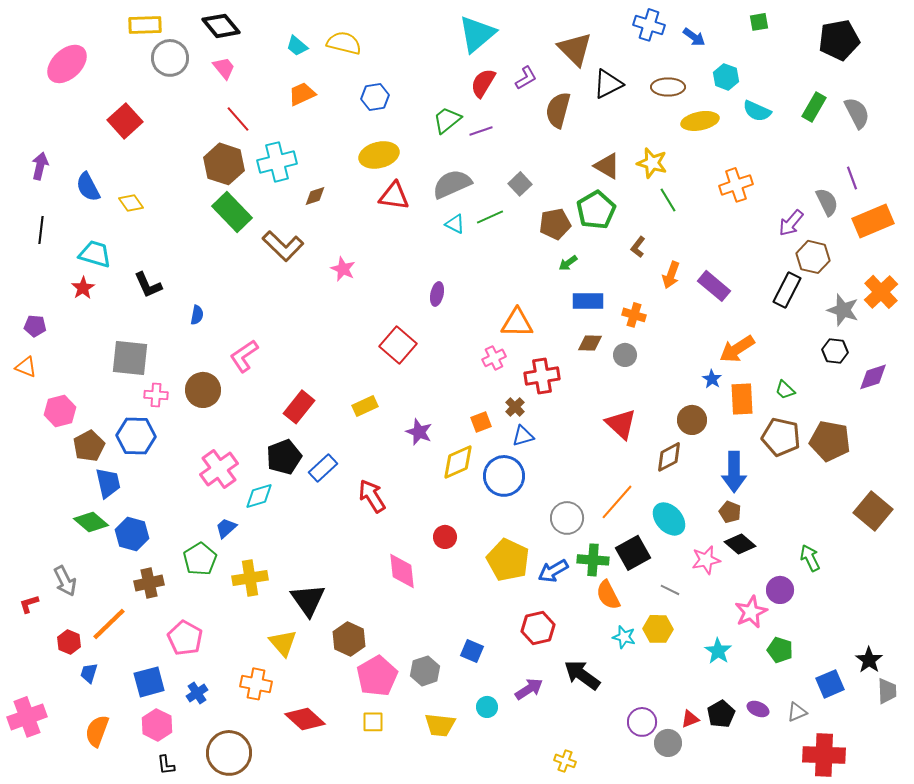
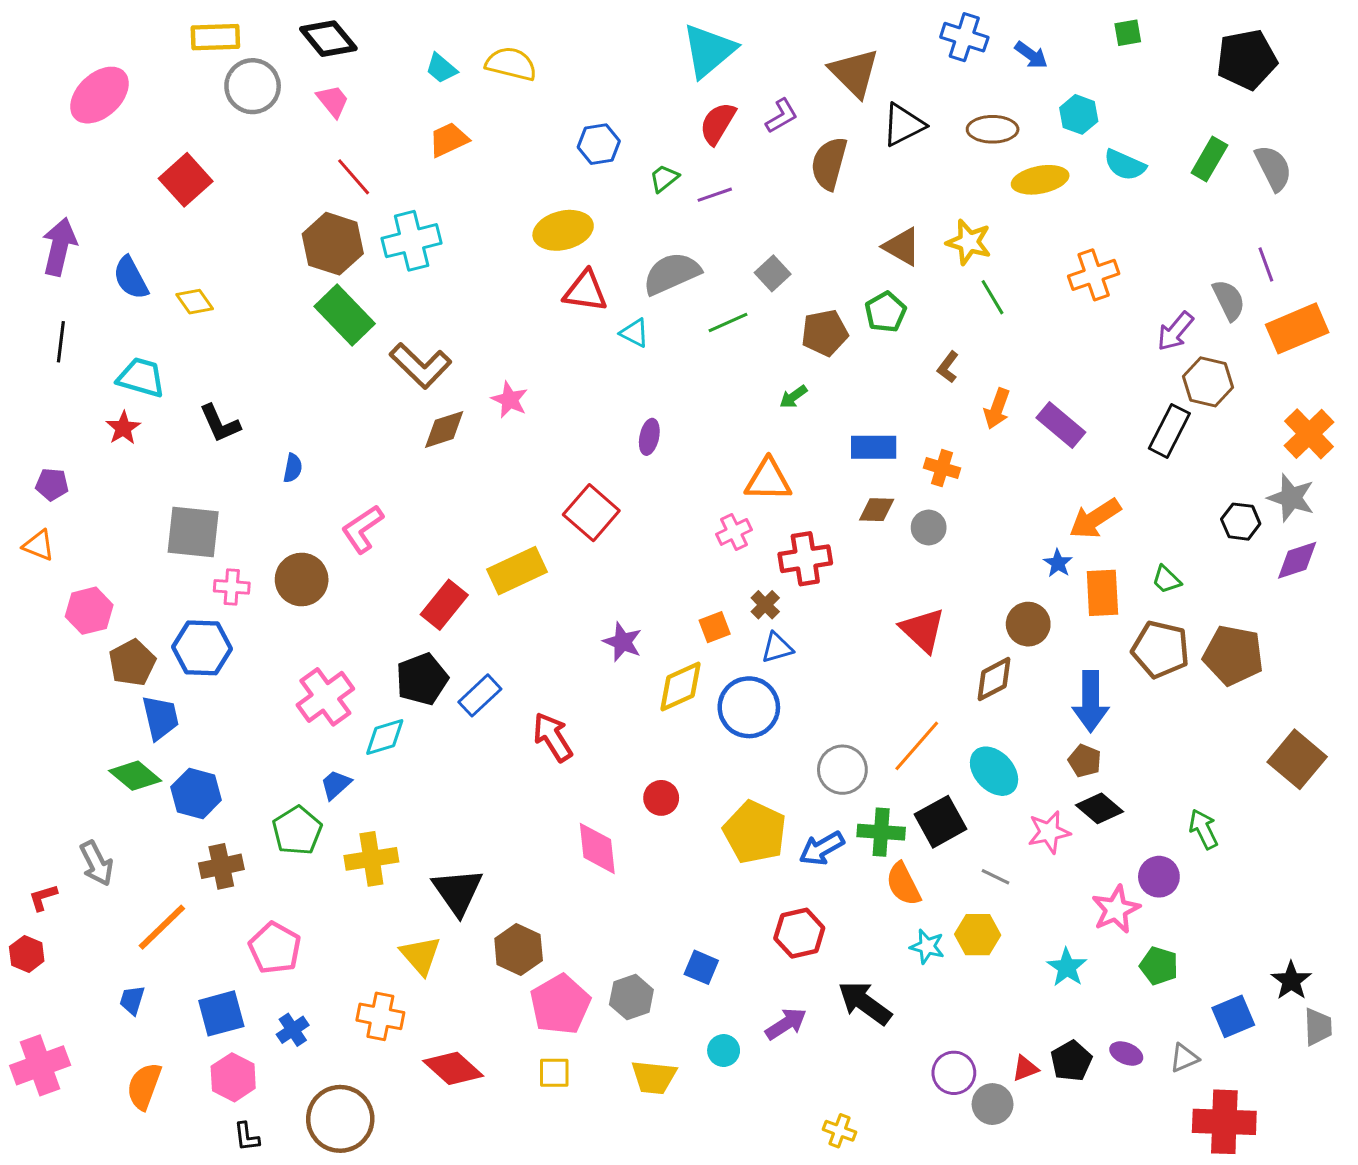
blue hexagon: (375, 97) -> (599, 144), moved
green trapezoid: (447, 120) -> (664, 178), size x0.7
purple arrow: (40, 166) -> (59, 247), size x1.4
brown diamond: (315, 196) -> (444, 429), moved, size x1.4
green pentagon: (596, 210) -> (886, 312), size x0.7
cyan triangle: (455, 224) -> (634, 333), moved
green arrow: (568, 263) -> (793, 397), moved
gray star: (843, 310) -> (1291, 498), moved
yellow rectangle: (365, 406) -> (517, 571), moved, size x1.5
red hexagon: (69, 642) -> (27, 954), moved

